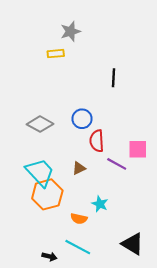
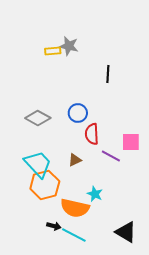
gray star: (70, 31) -> (69, 46), moved, turned 30
orange semicircle: (79, 219) -> (75, 208), size x1.8
black arrow: (49, 256) -> (54, 226), moved

